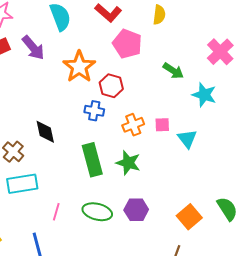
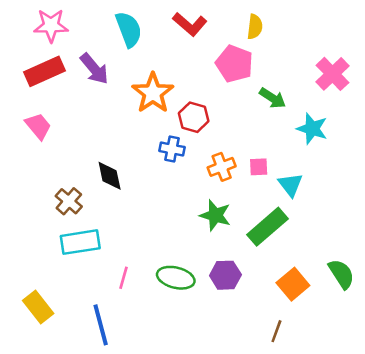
pink pentagon: (127, 44) -> (234, 64), moved
green rectangle: (92, 160) -> (268, 227), moved, turned 64

